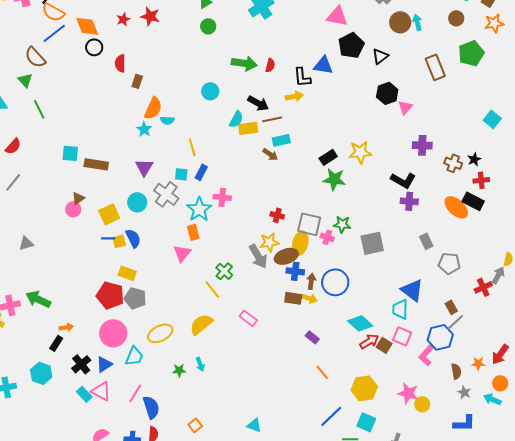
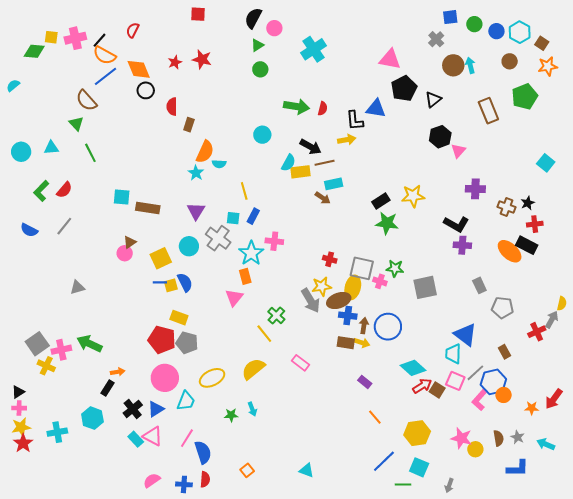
gray line: (455, 322) -> (475, 373), moved
brown semicircle: (456, 371) -> (498, 438), moved
orange circle: (500, 383) -> (504, 395), moved

